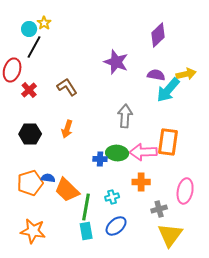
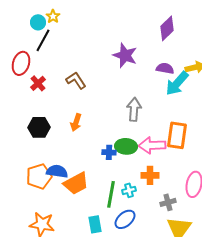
blue semicircle: (48, 178) -> (57, 171), size x1.5
orange trapezoid: (67, 190) -> (76, 183), turned -72
cyan cross: (112, 197) -> (129, 190), moved
green line: (86, 207) -> (111, 194), moved

